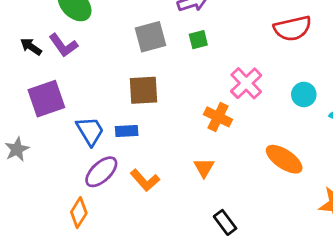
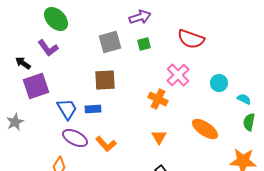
red semicircle: (293, 28) -> (191, 39), moved, turned 32
black arrow: (31, 47) -> (23, 63), moved
orange triangle: (204, 168) -> (159, 137), moved
purple ellipse: (101, 172) -> (75, 138), turned 70

